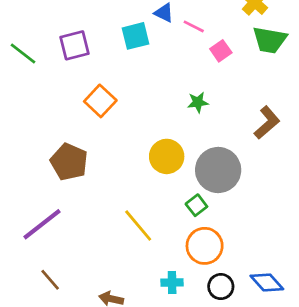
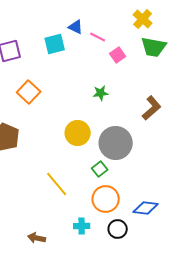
blue diamond: (267, 282) -> (146, 208), moved, turned -40

